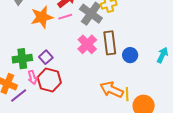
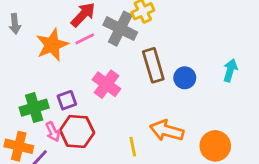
pink cross: (87, 44) -> (107, 84), moved
purple square: (46, 57) -> (67, 100), turned 32
yellow line: (127, 94) -> (133, 147), moved

